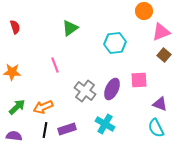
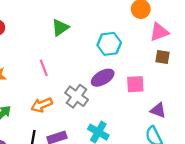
brown square: (164, 55) -> (163, 57), turned -32
purple ellipse: (112, 89) -> (103, 78), moved, turned 35
orange arrow: (43, 107) -> (42, 105), moved

